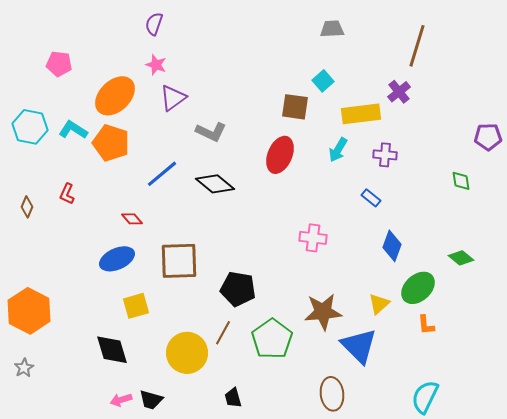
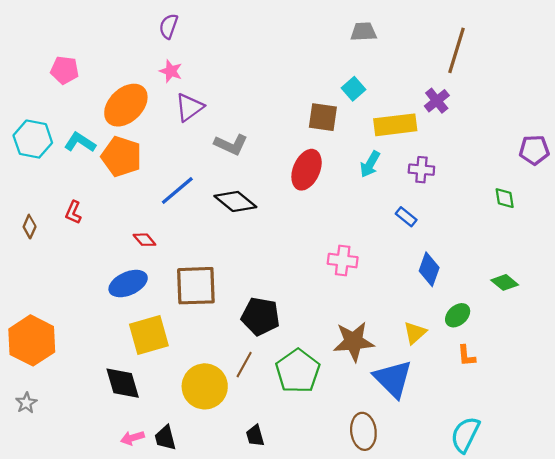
green ellipse: (418, 288) -> (458, 315), size x0.7
yellow square: (136, 306) -> (149, 335), size x1.4
black trapezoid: (151, 400) -> (165, 438), turned 60

